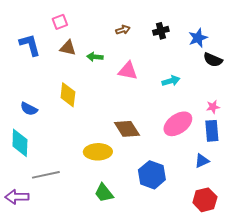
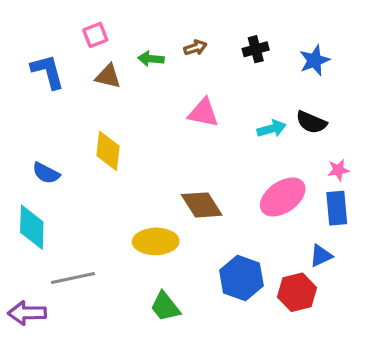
green arrow: (95, 57) -> (151, 59), moved
black semicircle: (213, 60) -> (311, 122), moved
red hexagon: (205, 200) -> (297, 292), moved

